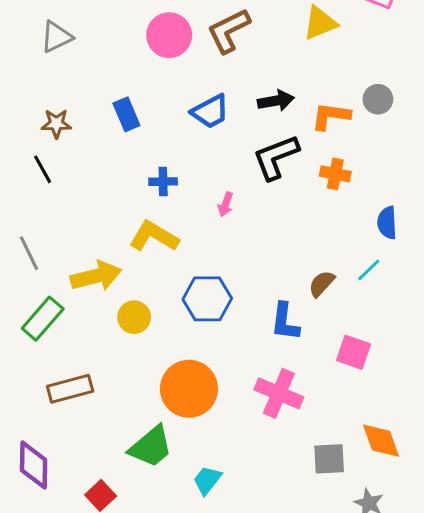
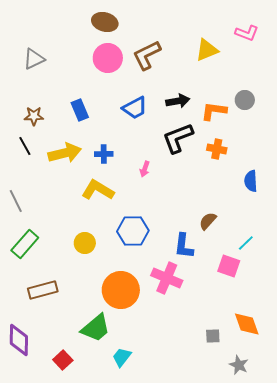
cyan line: (369, 270) -> (246, 243), moved
yellow arrow: (96, 276) -> (65, 153), moved
pink cross: (279, 393) -> (167, 278), moved
gray square: (329, 459) -> (213, 336), size x0.7
cyan trapezoid: (207, 480) -> (122, 357), moved

